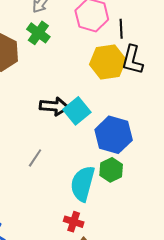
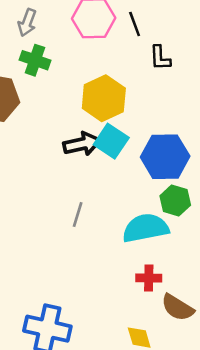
black L-shape: (132, 60) -> (160, 58), size x0.7
yellow hexagon: (108, 62) -> (104, 98), moved
cyan semicircle: (83, 184) -> (146, 228), turned 81

